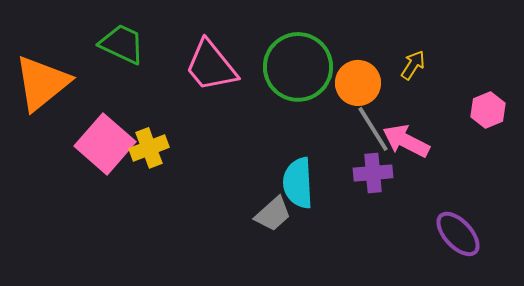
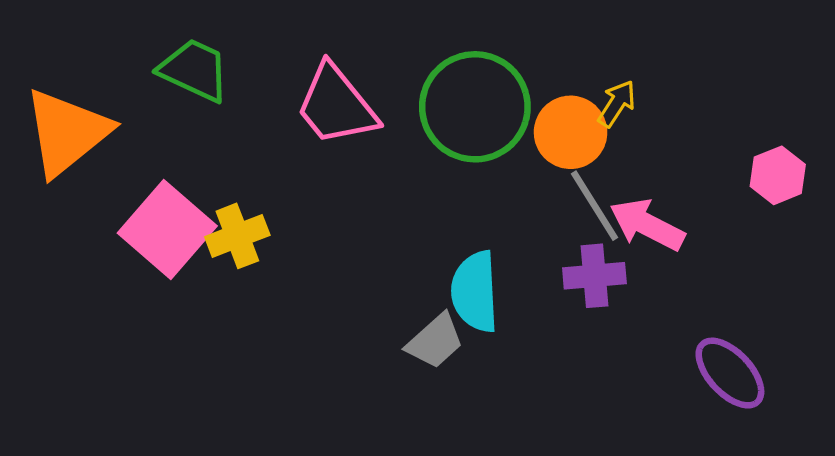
yellow arrow: (413, 65) -> (617, 104), moved

